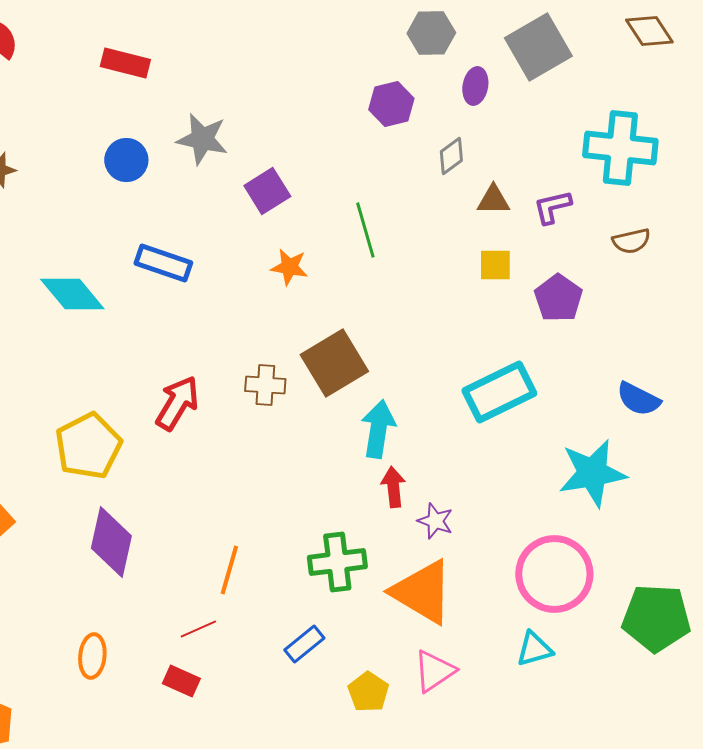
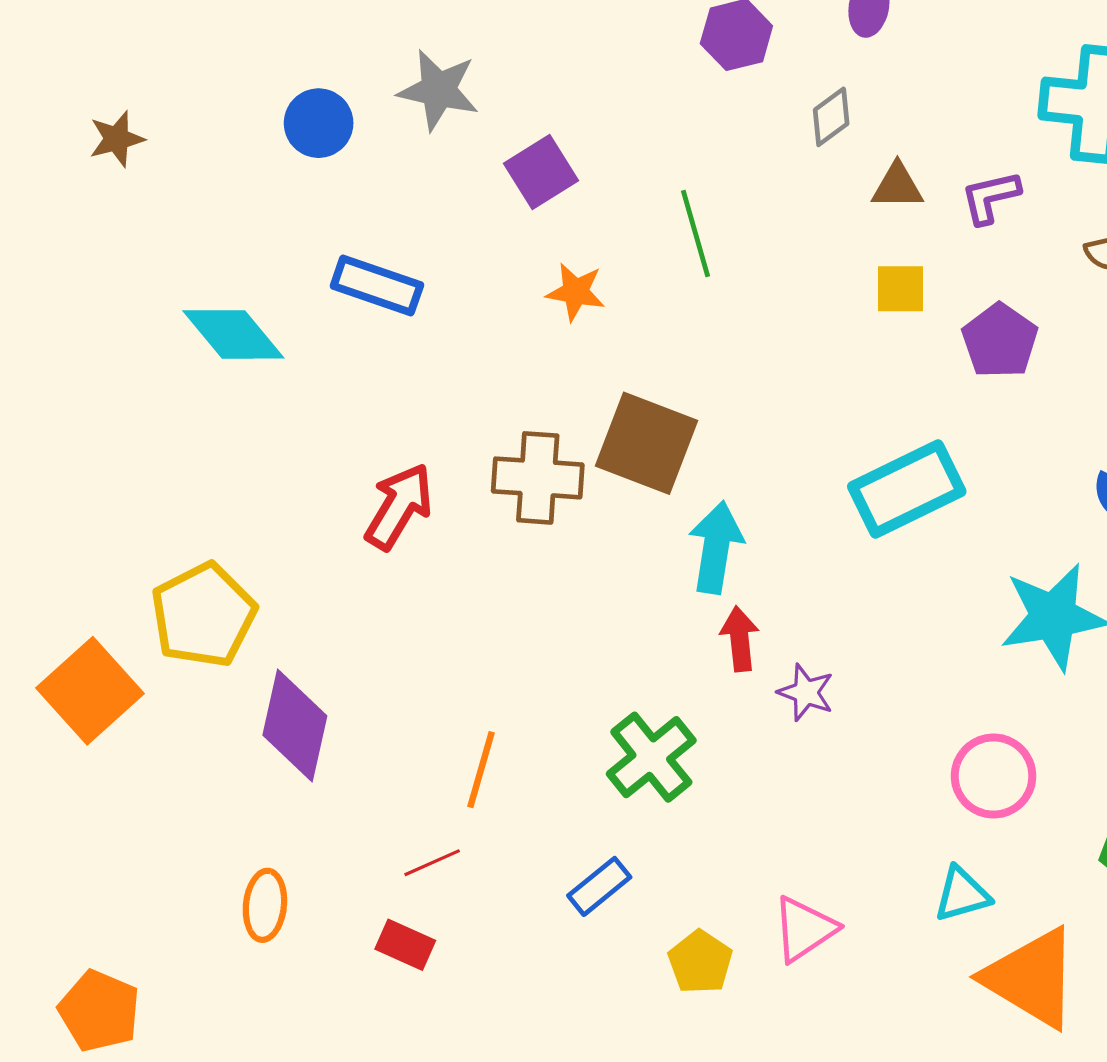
brown square: (334, 363) -> (647, 443), turned -38
brown cross: (265, 385) -> (538, 478), size x1.4
yellow pentagon: (88, 446) -> (203, 615), moved
green cross: (337, 562) -> (651, 757), turned -32
pink circle: (554, 574) -> (994, 776), size x0.7
orange triangle: (422, 592) -> (1031, 978), moved

